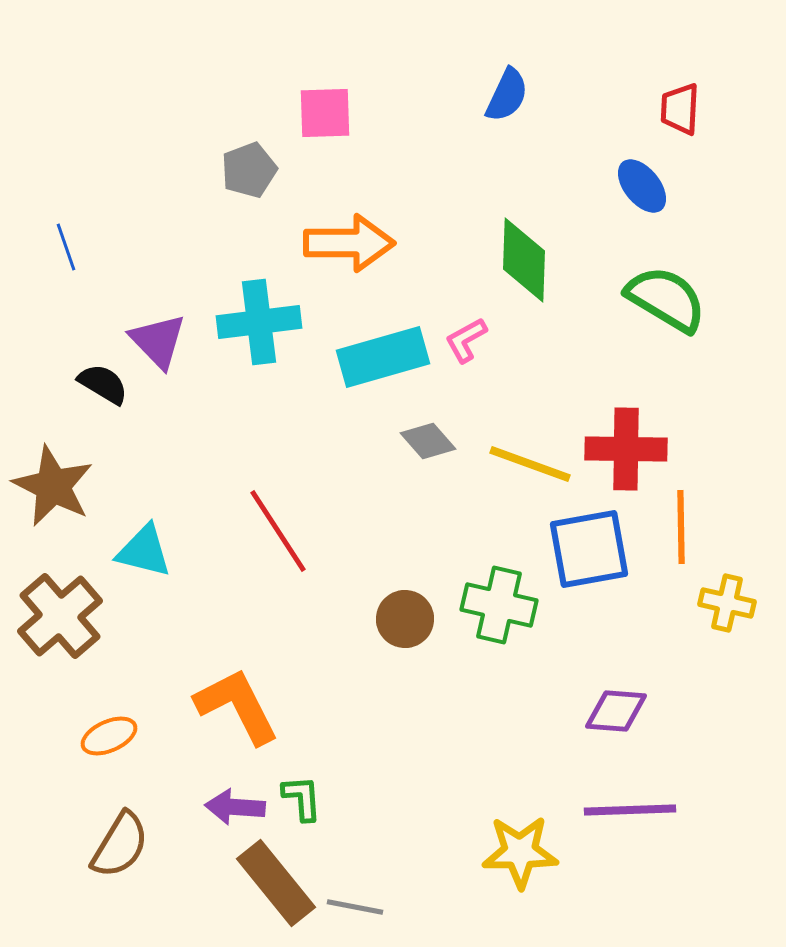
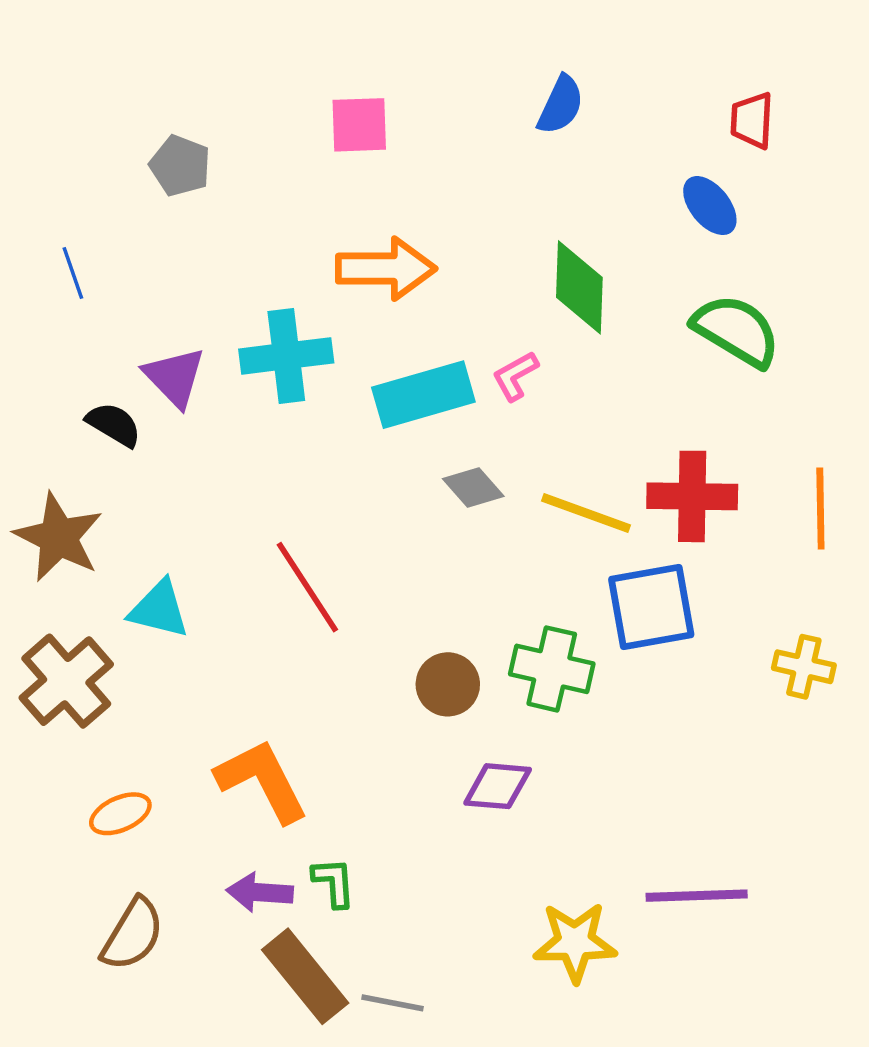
gray pentagon: (249, 170) -> (180, 166), moved, turned -30
orange line: (681, 527) -> (820, 509), moved
purple diamond: (616, 711) -> (498, 786), moved

